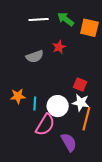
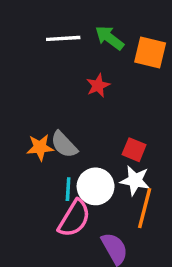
gray semicircle: (35, 56) -> (64, 145), moved, turned 66
orange star: (18, 96) -> (40, 147), moved
cyan line: (35, 104) -> (68, 189), moved

